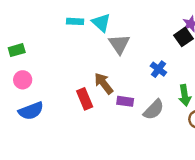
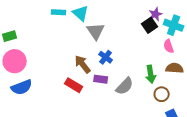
blue cross: (158, 69) -> (106, 57), moved
pink circle: (23, 80) -> (15, 61), size x1.5
red rectangle: (85, 99) -> (74, 85), moved, turned -36

